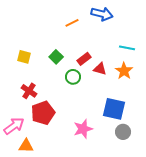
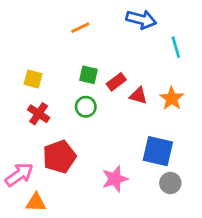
orange line: (72, 23) -> (80, 28), moved
cyan line: (127, 48) -> (176, 47), moved, turned 63
green square: (56, 57) -> (89, 75), moved, turned -32
green circle: (73, 77) -> (86, 107), moved
red cross: (29, 91) -> (39, 114), moved

